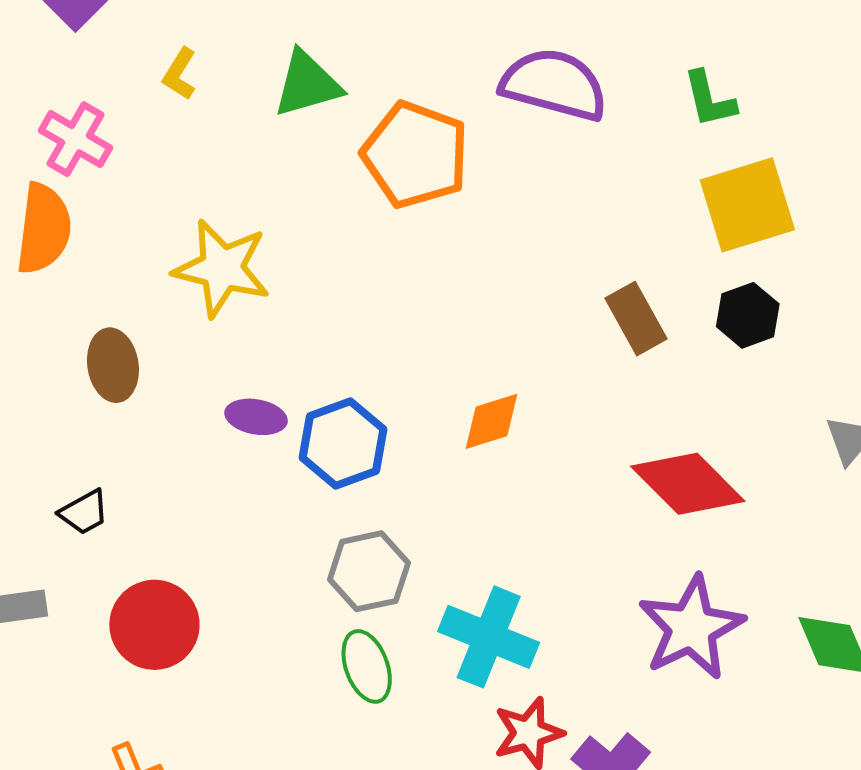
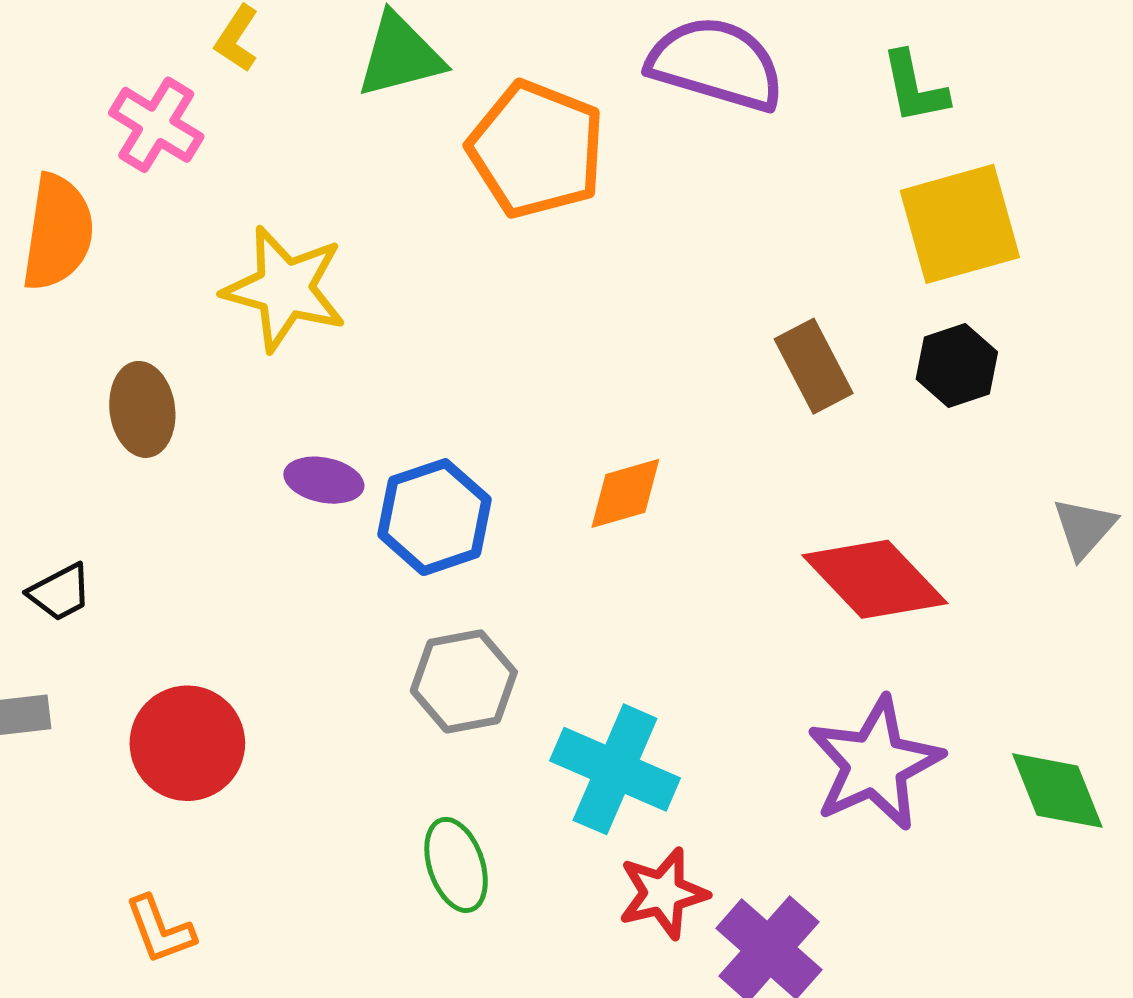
pink cross: (76, 139) -> (156, 125), moved
black trapezoid: (84, 512) -> (60, 592), moved
green ellipse: (367, 666) -> (456, 865), moved

